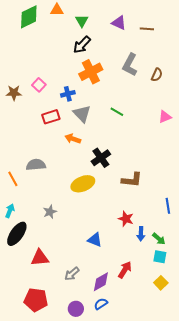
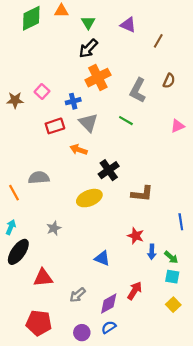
brown line: (147, 29) -> (158, 41), moved, turned -64
gray L-shape: (130, 65) -> (138, 90), moved

